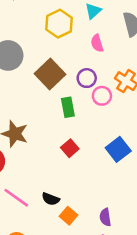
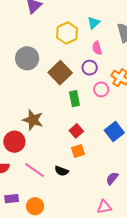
purple circle: (87, 78) -> (90, 68), moved
orange square: (68, 216) -> (78, 151), moved, turned 32
purple semicircle: (105, 217) -> (112, 178), moved, turned 48

